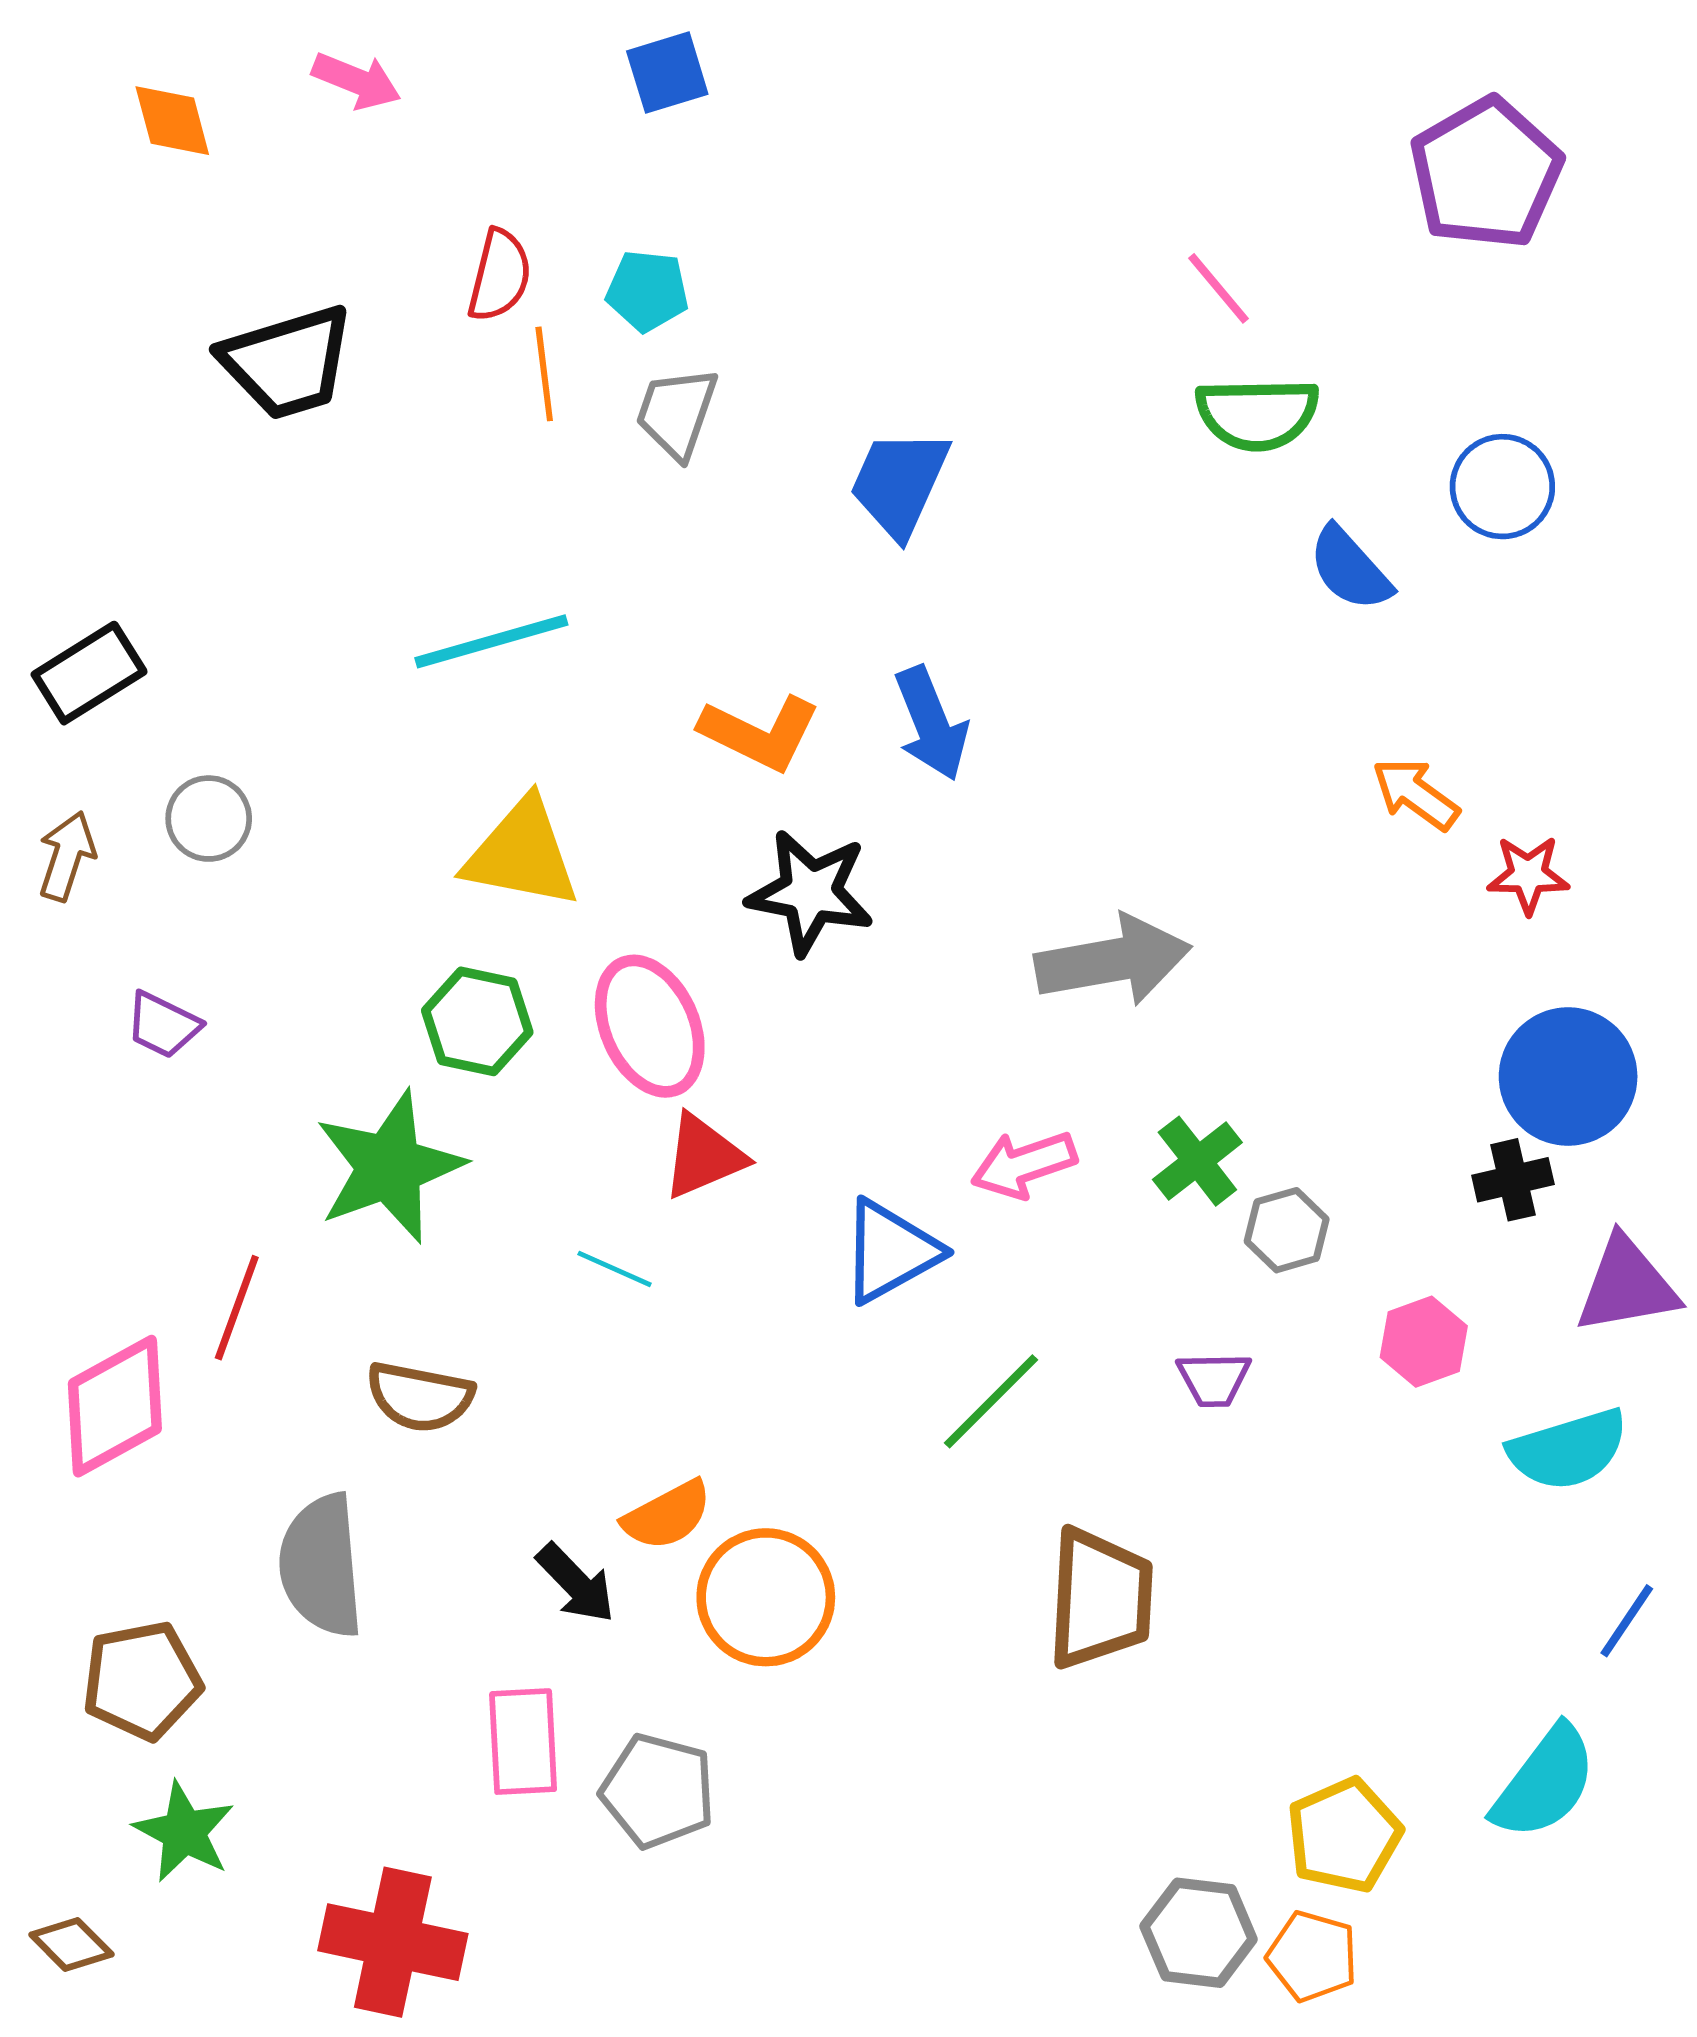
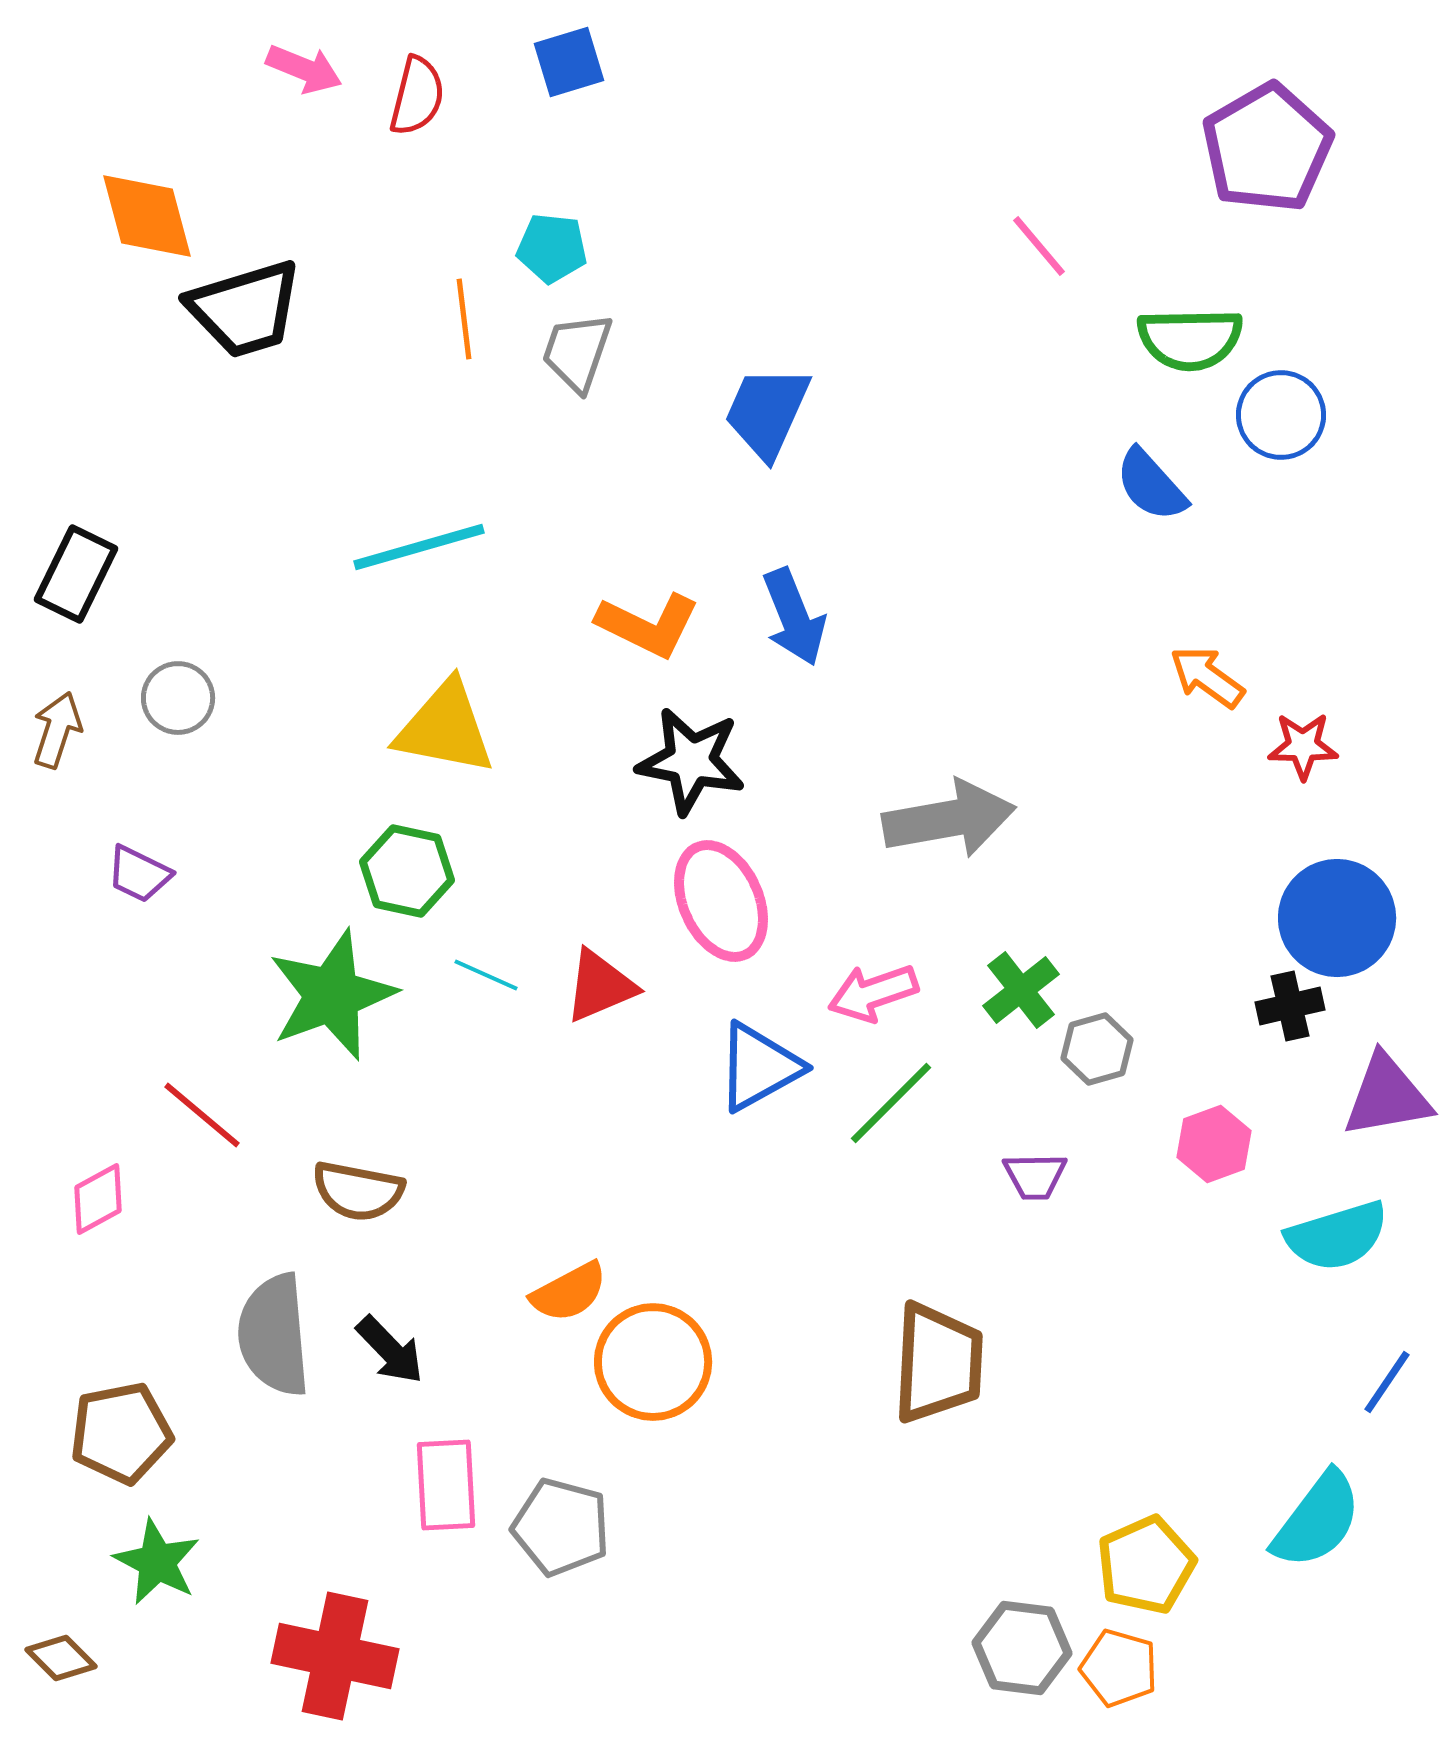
orange diamond: (172, 121) -> (147, 216), moved, size x1.4
red semicircle: (500, 275) -> (417, 96), moved
green semicircle: (1257, 414) -> (1190, 339), moved
black rectangle: (89, 673) -> (76, 574), turned -32
pink ellipse: (650, 1026) -> (721, 901), moved
cyan line: (615, 1269) -> (486, 975), moved
red line: (237, 1308) -> (202, 1115), turned -70
green line: (991, 1401) -> (891, 1103), moved
pink diamond: (115, 1406) -> (98, 1199), size x0.6
black arrow: (576, 1583) -> (390, 1350), moved

